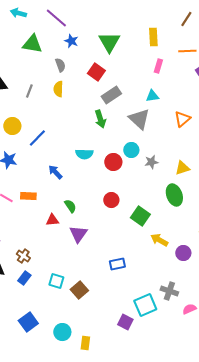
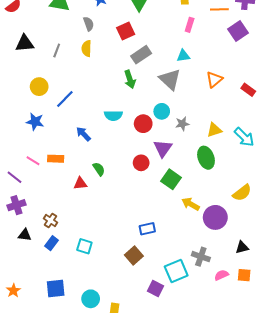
red square: (96, 72) -> (126, 31), turned 30
purple triangle: (78, 234) -> (163, 148), moved
purple circle: (183, 253) -> (215, 217), size x1.5
brown square: (79, 290) -> (134, 256), moved
blue square: (28, 322) -> (56, 288), turned 30

